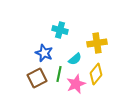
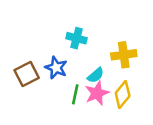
brown square: (37, 78) -> (27, 74), moved
pink star: (76, 84) -> (97, 93), moved

